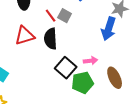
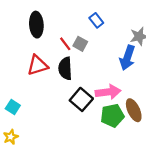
pink arrow: (91, 61) -> (108, 92), size x1.6
green pentagon: (83, 83) -> (112, 116), moved

